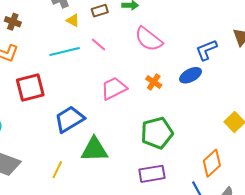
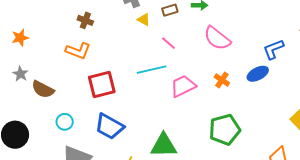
cyan line: (65, 52) -> (152, 70), moved
blue trapezoid: (69, 119) -> (109, 127), moved, turned -120

